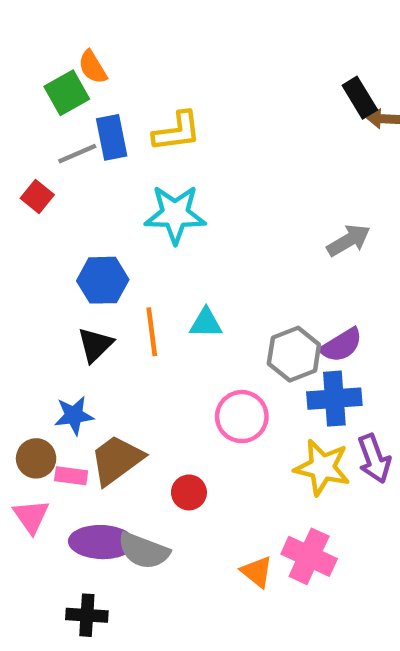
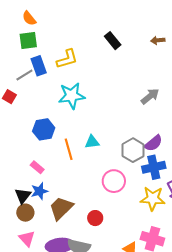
orange semicircle: (93, 67) -> (29, 18), moved
green square: (67, 93) -> (28, 41), moved, turned 30
black rectangle: (360, 98) -> (113, 41), moved
black triangle: (95, 345) -> (23, 196), moved
pink rectangle: (71, 476) -> (37, 167), moved, turned 40

